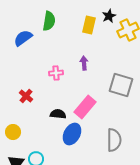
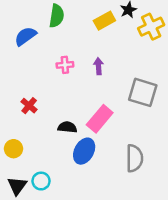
yellow rectangle: (89, 25) -> (104, 21), turned 48
pink cross: (56, 73) -> (65, 65), moved

